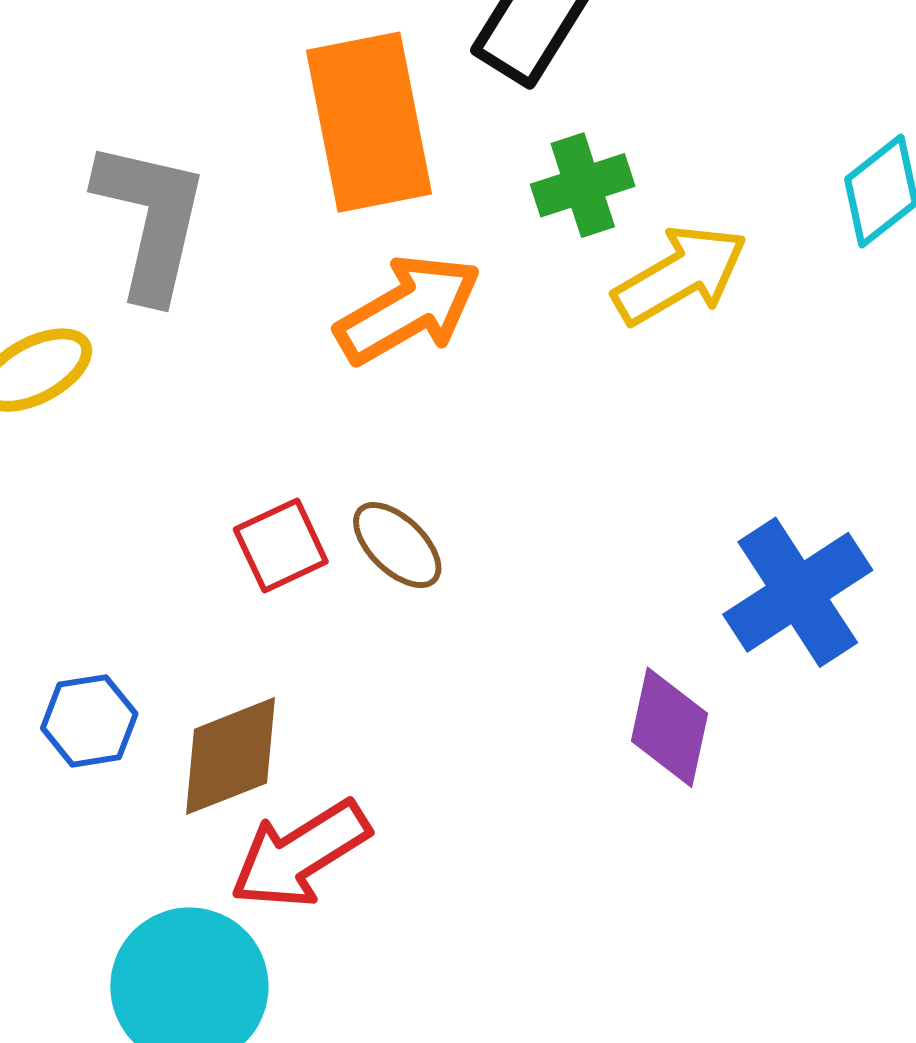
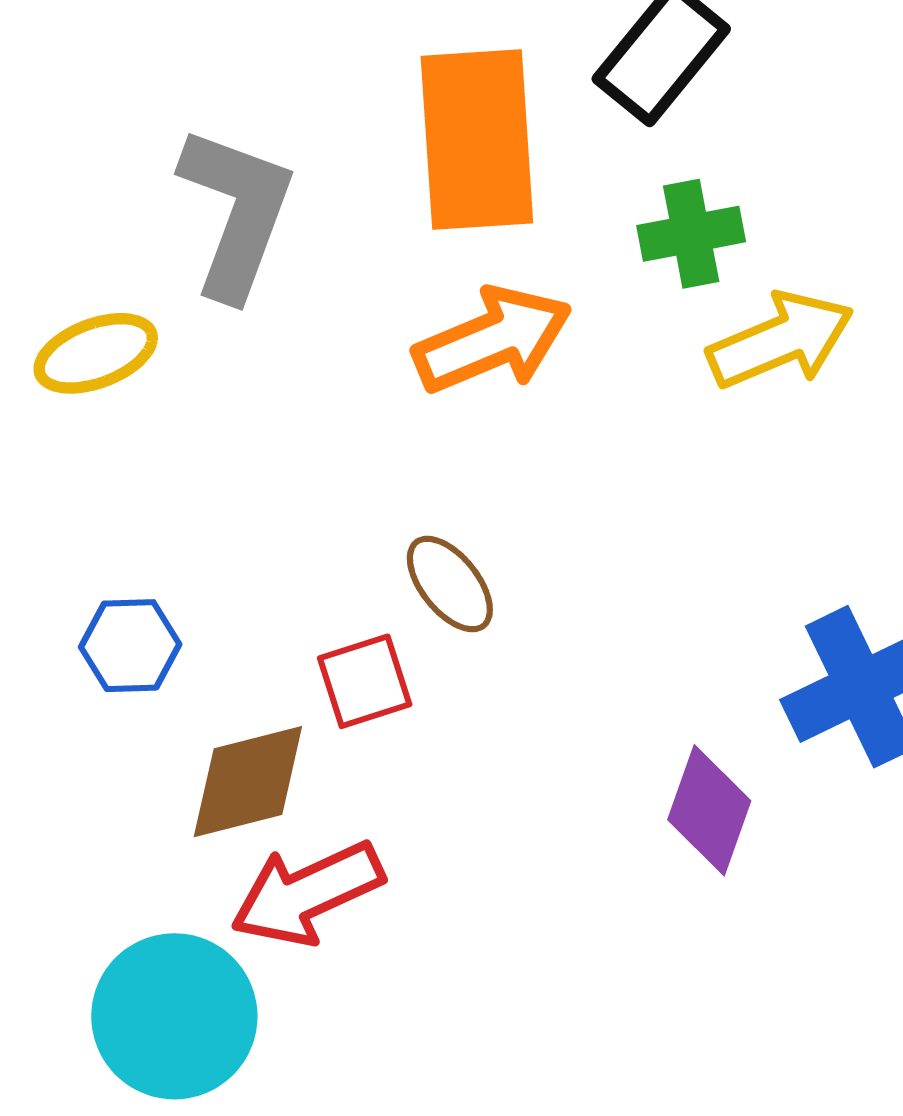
red square: (281, 545) -> (365, 681), moved
blue hexagon: (89, 721) -> (130, 646), moved

